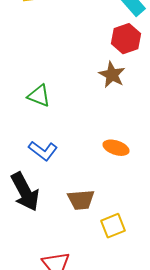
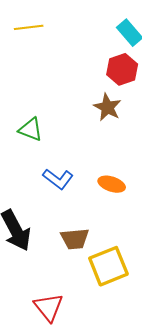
blue L-shape: (43, 151) -> (58, 179), moved
yellow square: (113, 226) -> (108, 266), size x1.5

